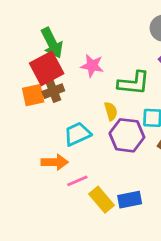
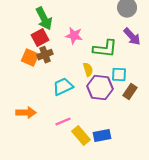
red square: (47, 68) -> (40, 38), size x0.7
orange square: (33, 95) -> (30, 58), turned 36
orange arrow: (55, 162) -> (26, 113), moved

